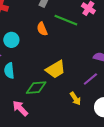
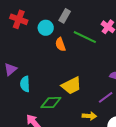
cyan circle: (11, 40) -> (46, 28), moved
yellow arrow: (75, 99) -> (89, 116), turned -56

